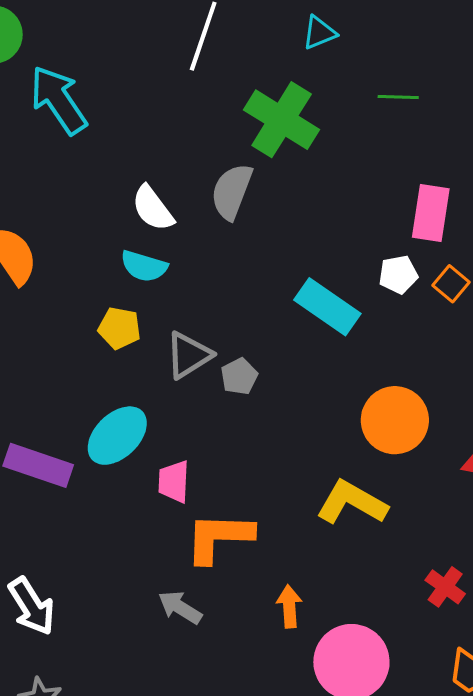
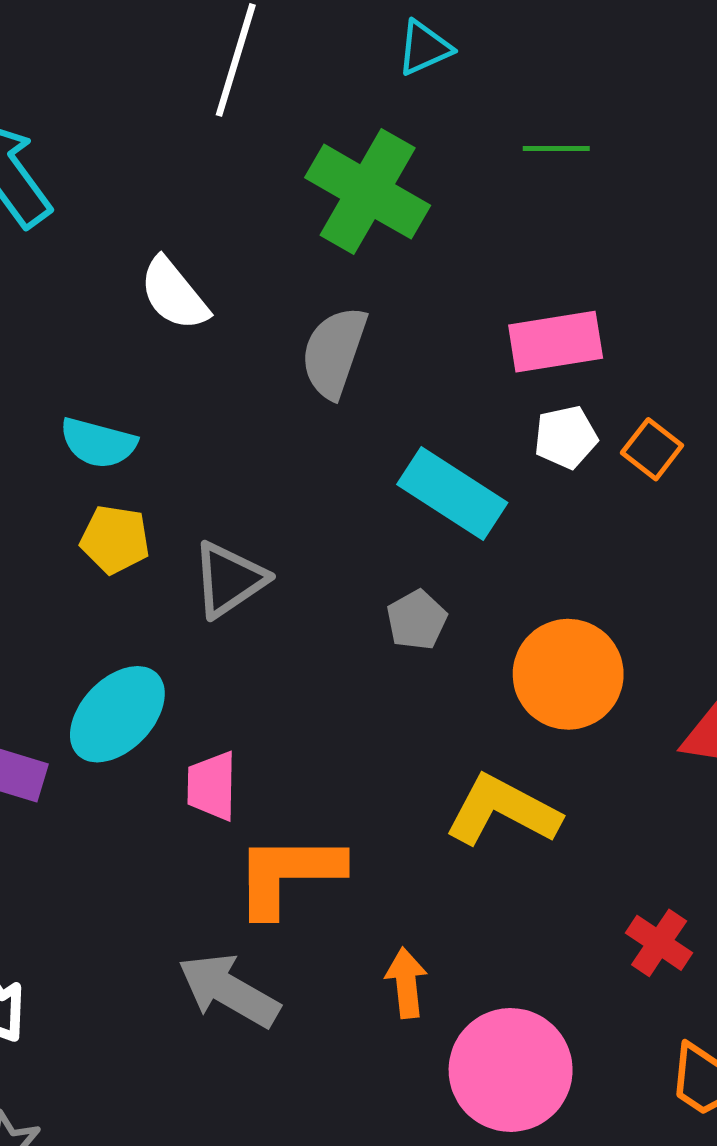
gray semicircle: (232, 192) -> (334, 352), moved
white semicircle: (153, 208) -> (174, 294), moved
pink rectangle: (431, 213) -> (556, 342), moved, turned 74
cyan semicircle: (144, 266) -> (98, 443), moved
gray pentagon: (239, 376) -> (417, 620), moved
gray arrow: (180, 607) -> (229, 990), size x1.4

